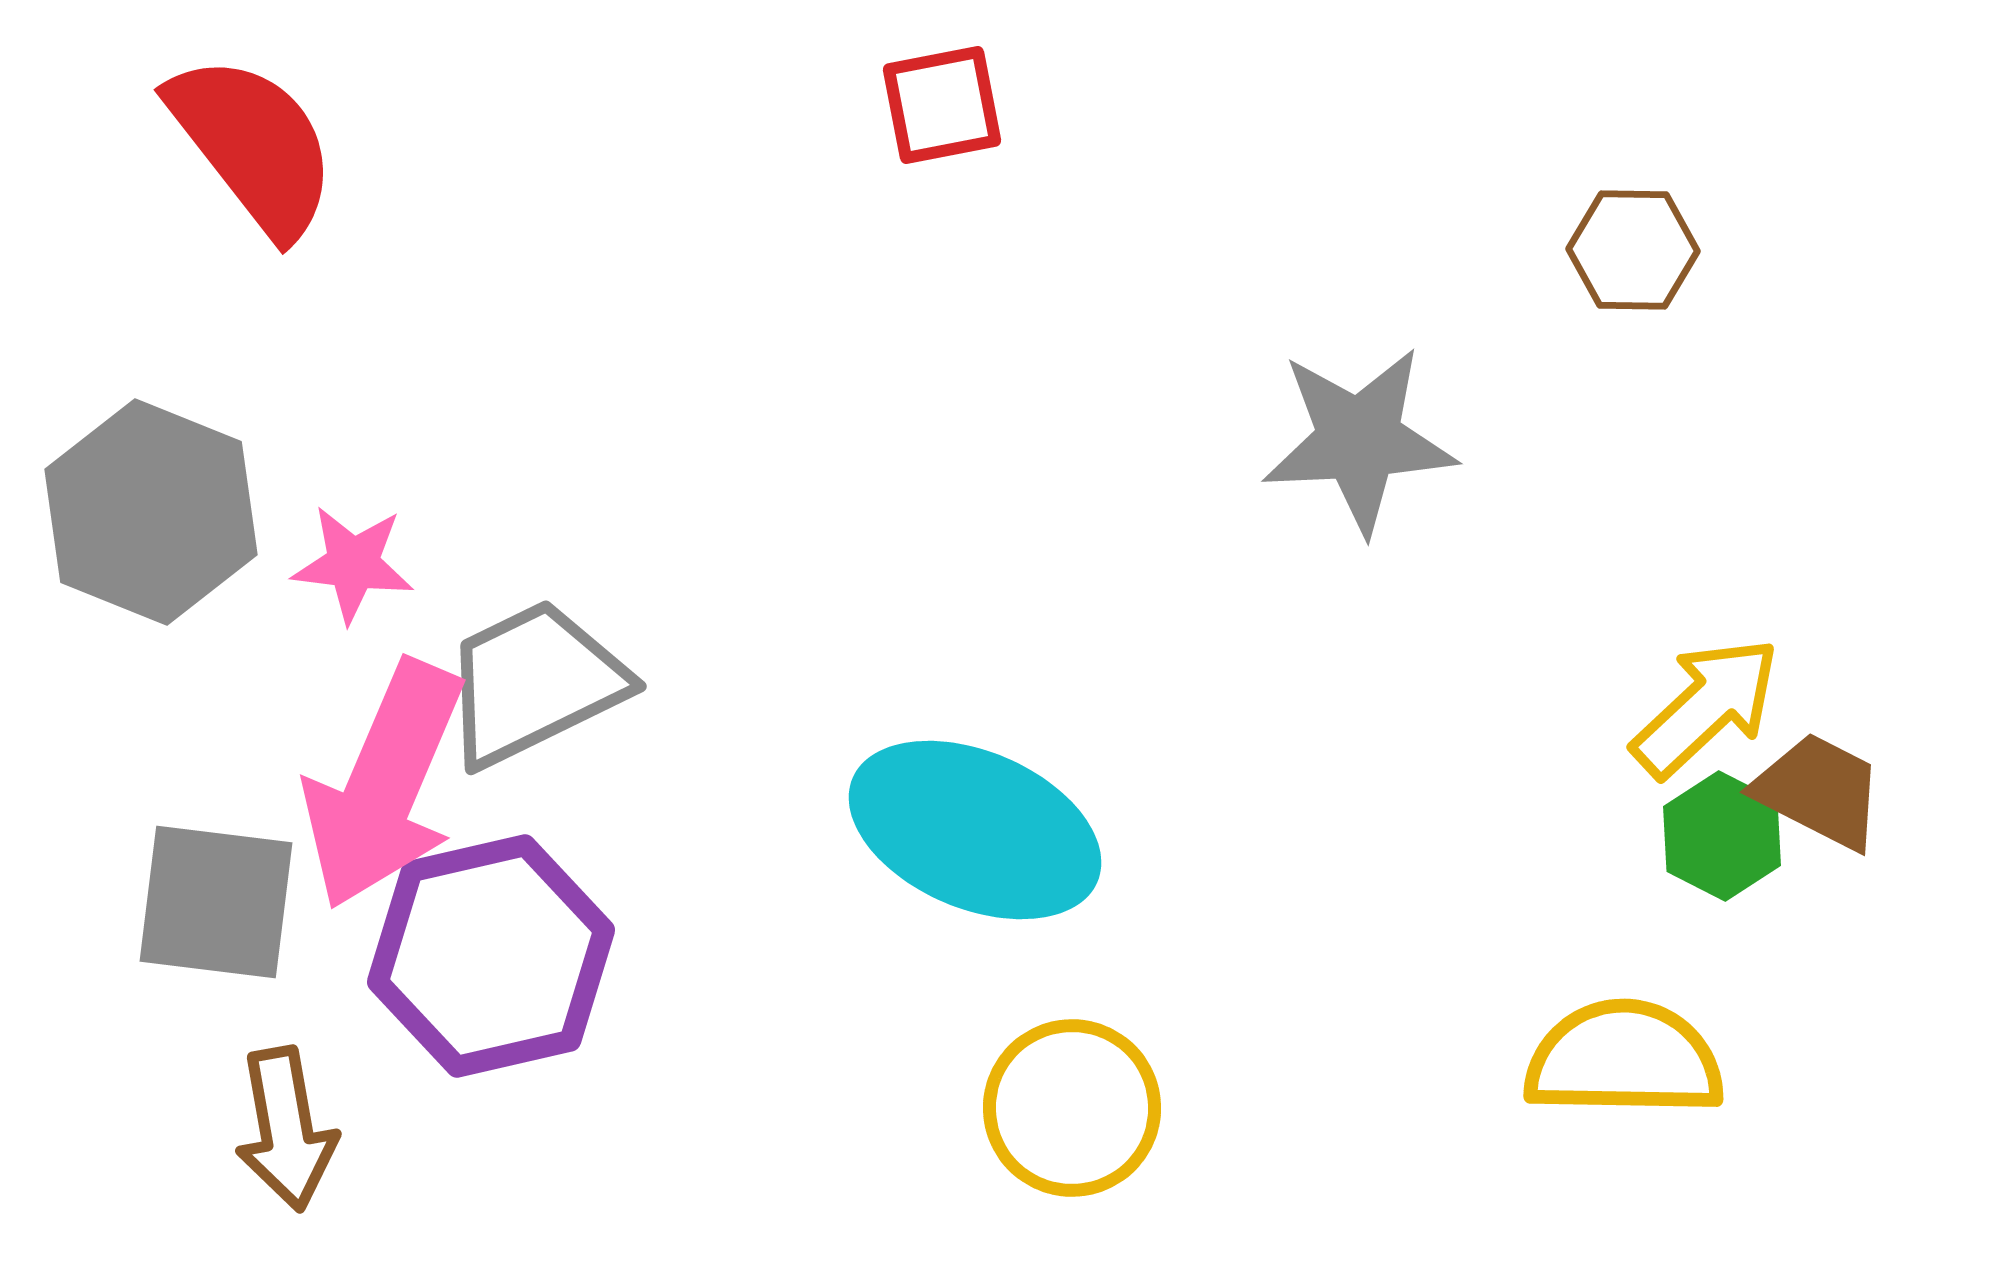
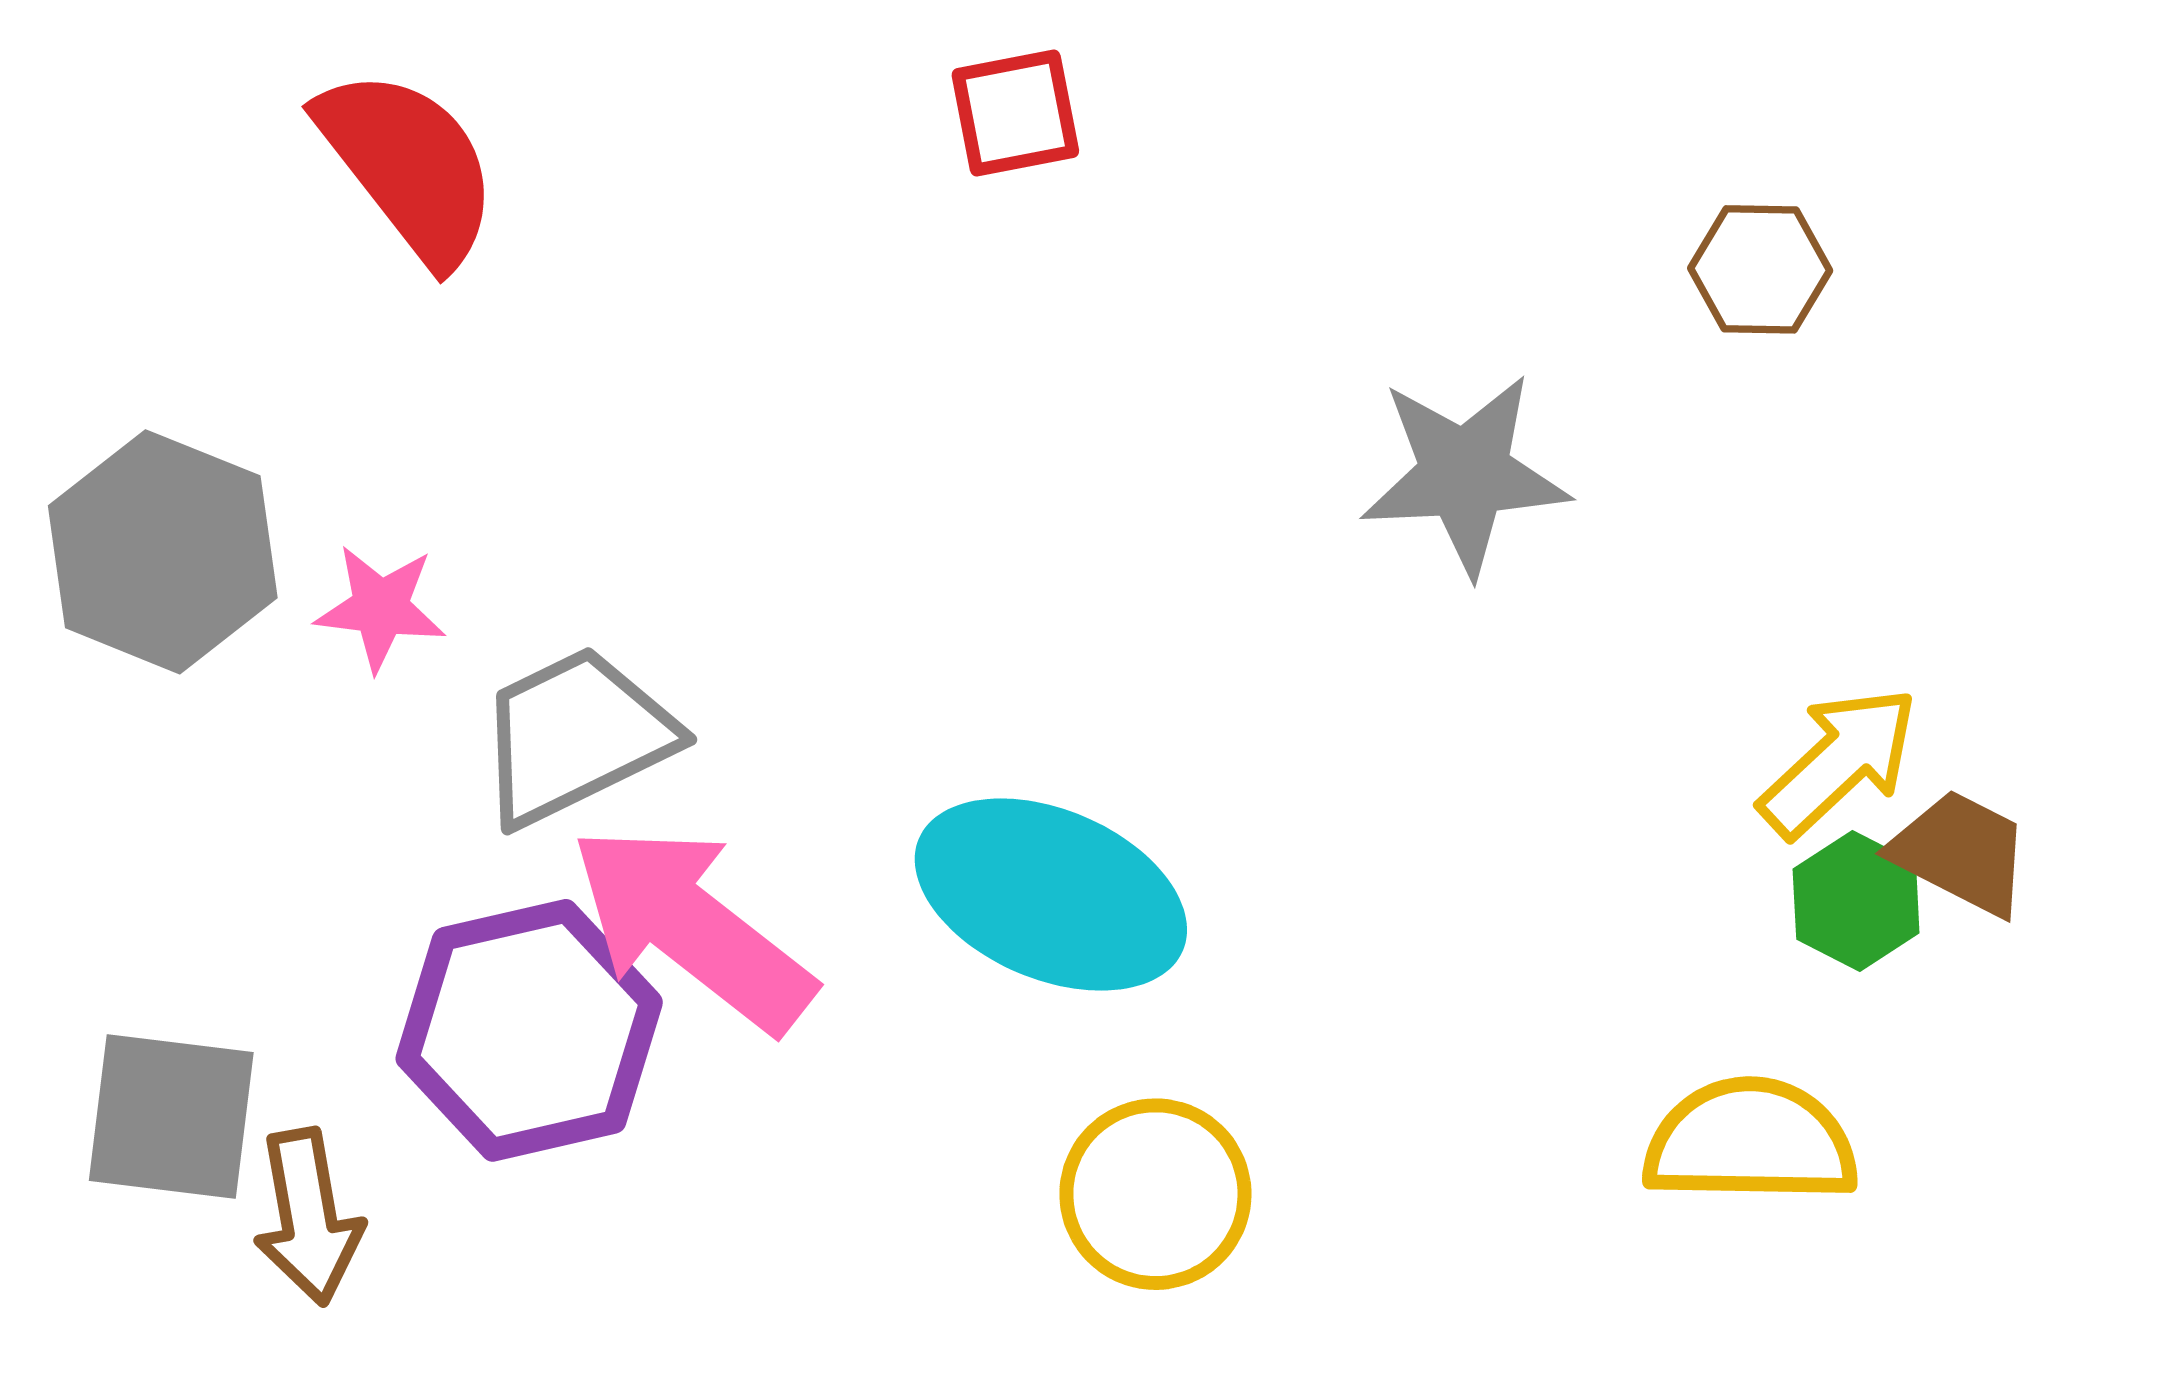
red semicircle: (253, 145) -> (408, 166), moved
pink arrow: (384, 785) -> (692, 928), moved, turned 105
gray square: (216, 902) -> (171, 1117), moved

